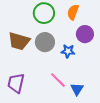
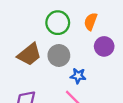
brown trapezoid: (19, 41) -> (29, 54), turned -55
blue star: (68, 51) -> (78, 76), moved

